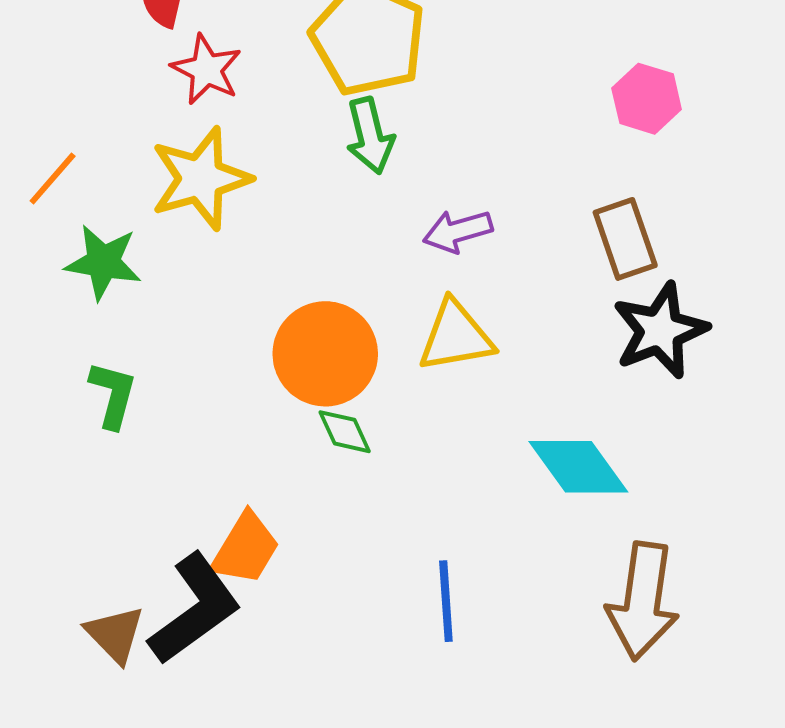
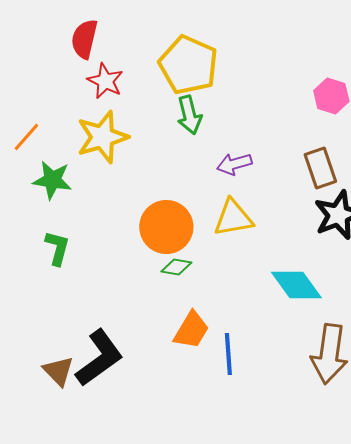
green diamond: (345, 432) -> (176, 267), turned -56
orange trapezoid: (245, 549) -> (191, 330), moved

